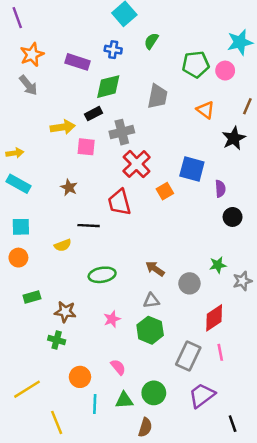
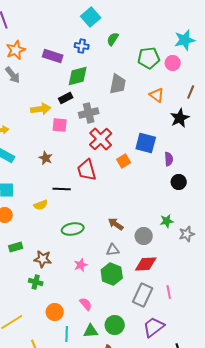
red diamond: (214, 318) -> (146, 264), moved, turned 30

